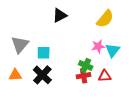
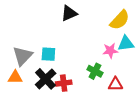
gray triangle: (20, 45) -> (23, 56), moved
cyan triangle: (113, 50) -> (126, 44), moved, turned 42
red cross: (84, 76) -> (64, 83), moved

